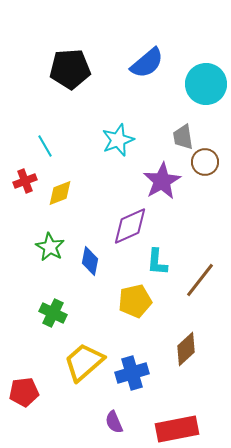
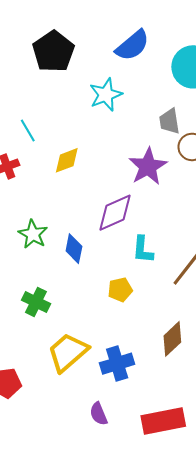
black pentagon: (70, 69) -> (53, 52), turned -30
cyan star: (118, 140) -> (106, 95), moved
yellow diamond: (60, 193) -> (67, 160), moved
yellow pentagon: (135, 301) -> (120, 290), size x0.7

